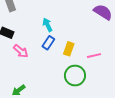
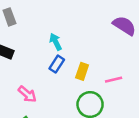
pink arrow: (21, 51) -> (27, 94), moved

